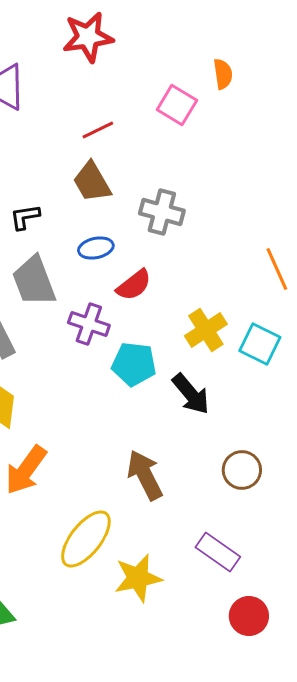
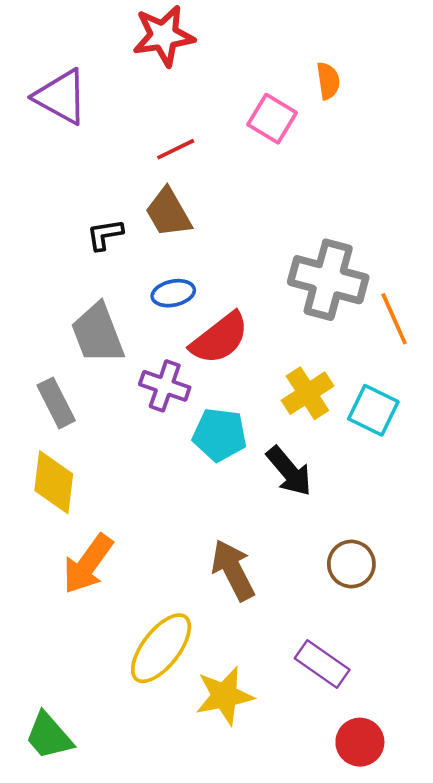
gray cross: (162, 212) -> (328, 280), moved, size x1.4
black L-shape: (25, 217) -> (105, 235), moved
red semicircle: (134, 285) -> (220, 338), size x1.4

